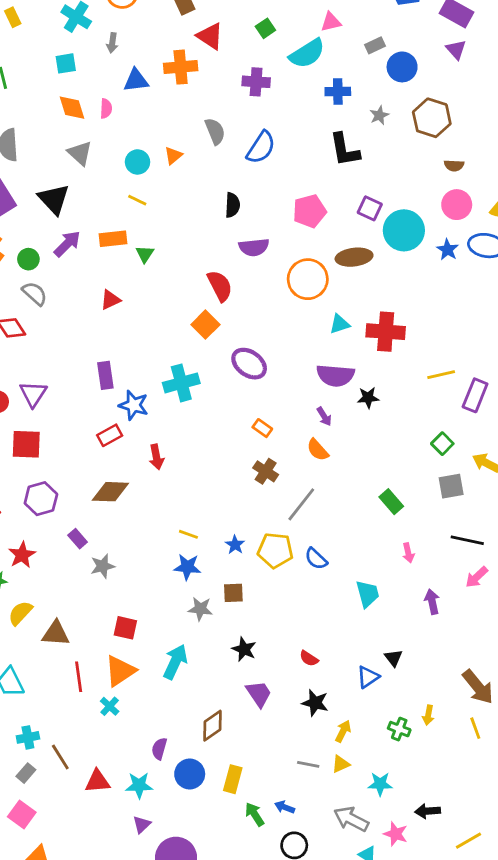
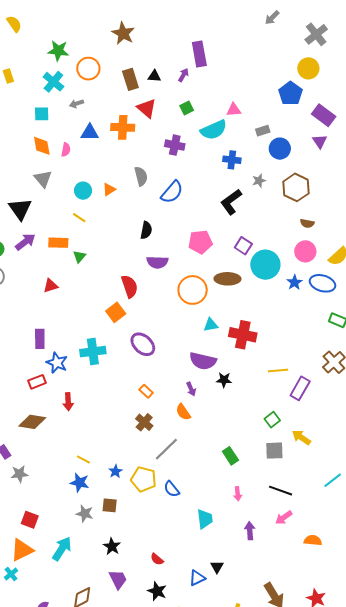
gray arrow: (112, 43) -> (77, 104), turned 56
black L-shape: (345, 150) -> (231, 202), turned 56

